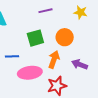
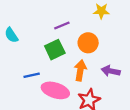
purple line: (46, 11) -> (62, 25), moved
pink ellipse: (30, 73) -> (55, 90), turned 35

